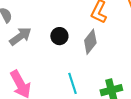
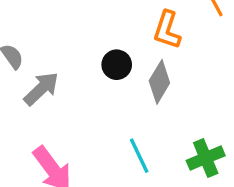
black circle: (59, 36) -> (117, 65), moved

